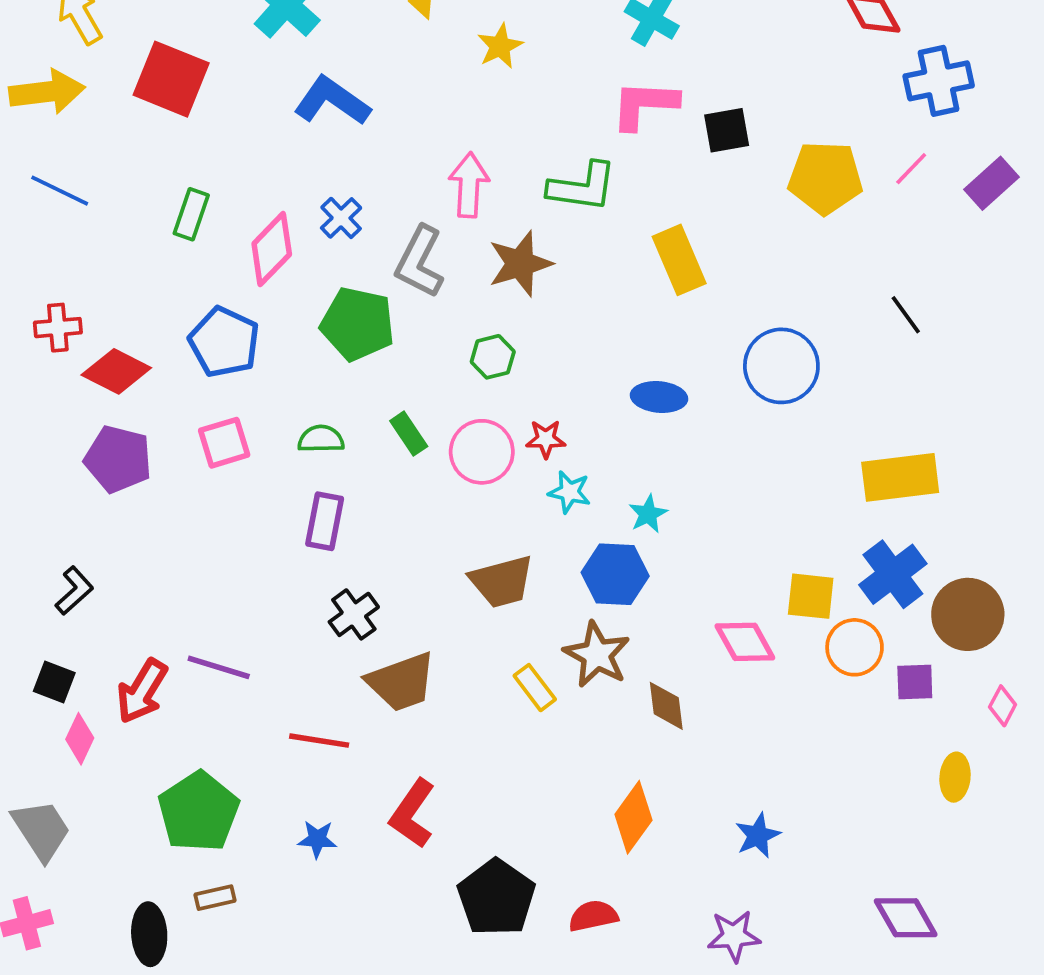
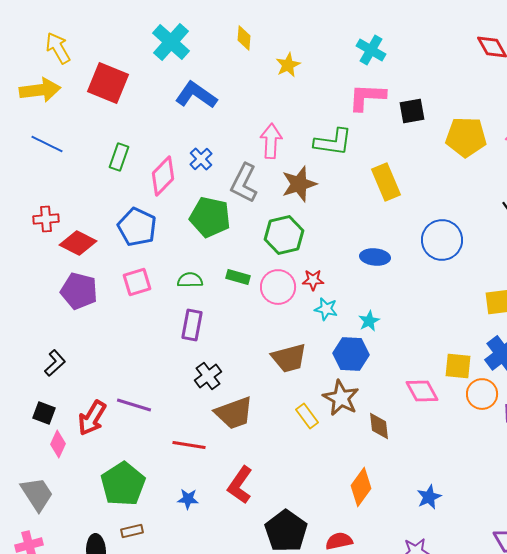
green hexagon: (493, 357) -> (284, 235), size x1.6
green rectangle: (409, 434) -> (238, 277), turned -40

